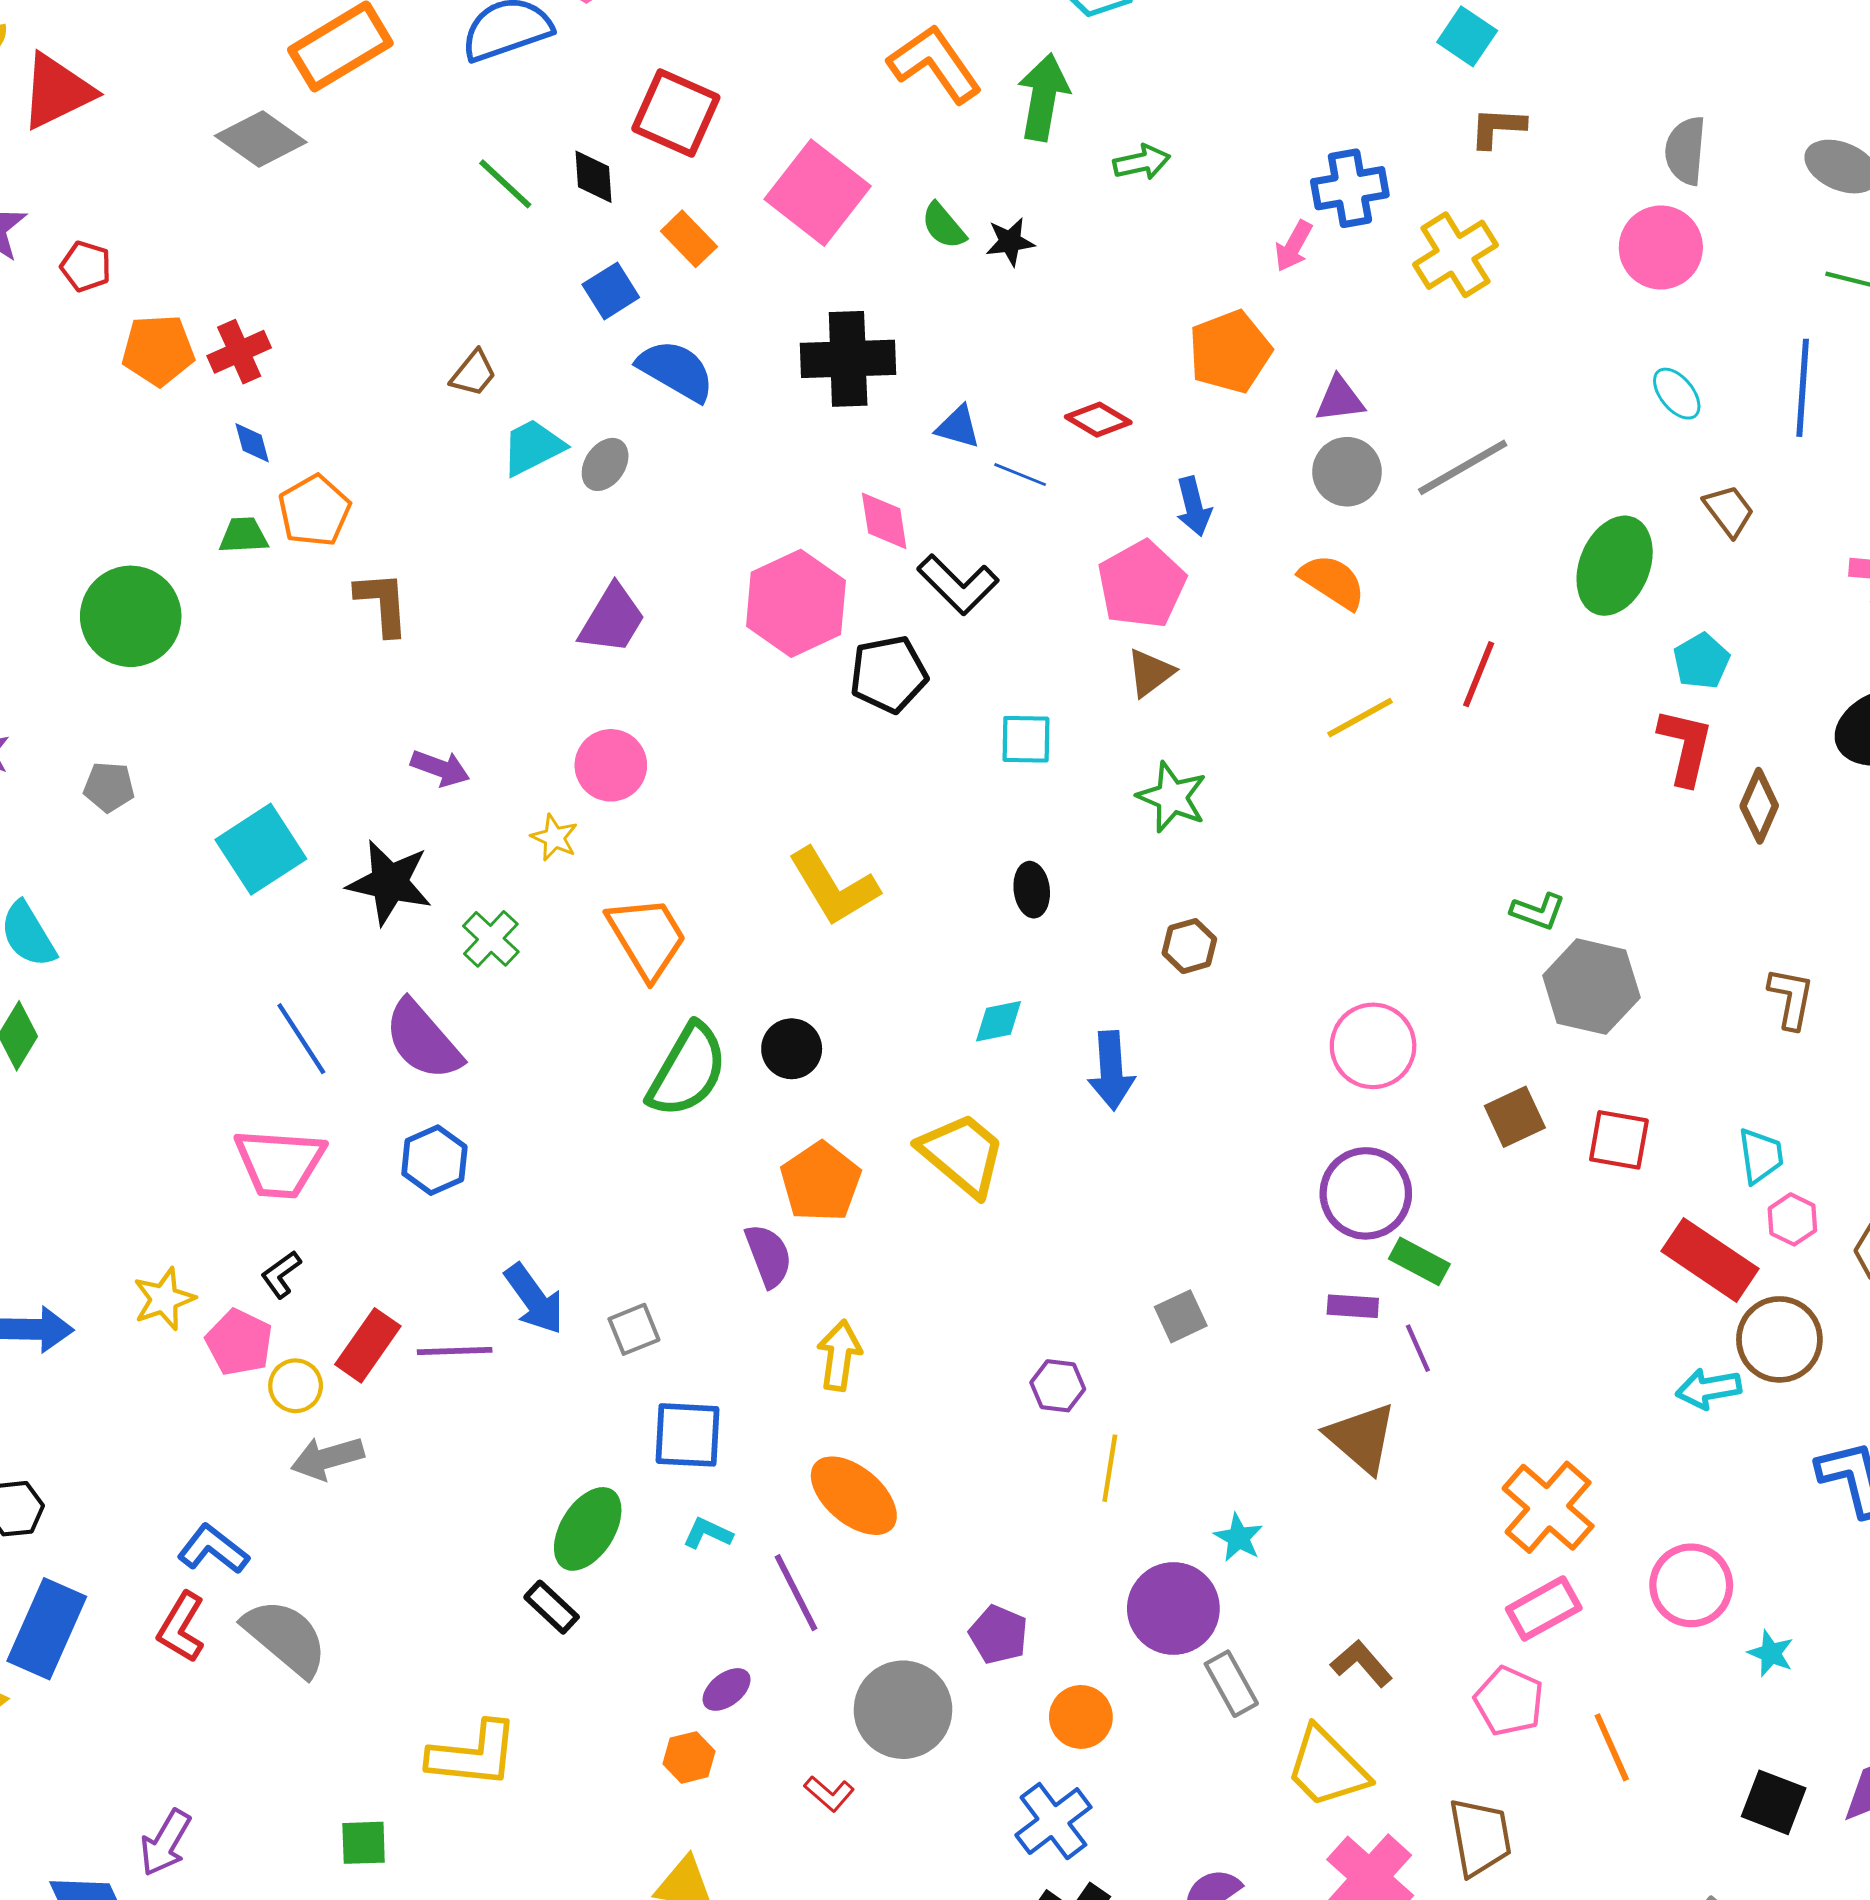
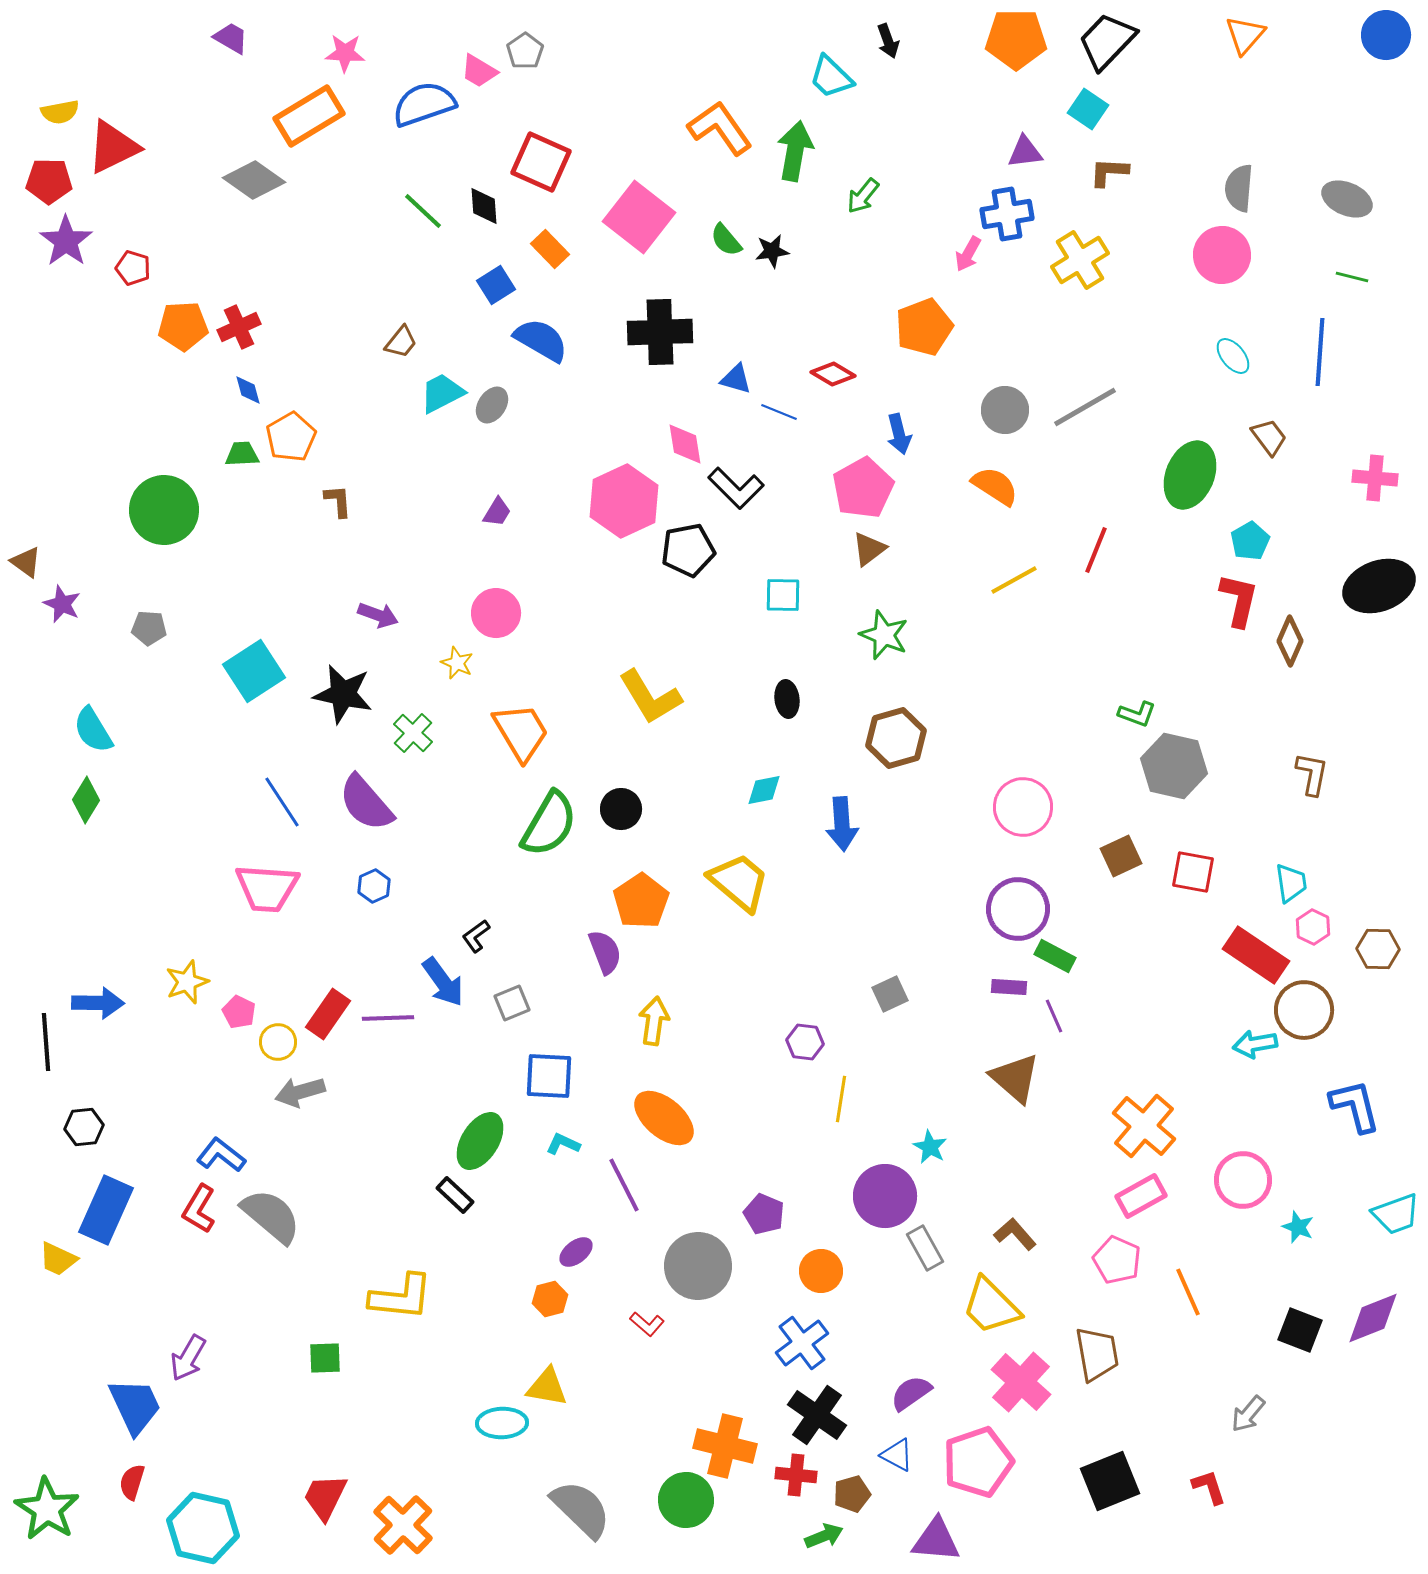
green arrow: (1142, 162) -> (863, 196), turned 141
purple triangle: (1340, 399) -> (1025, 152), moved
brown L-shape: (382, 603) -> (338, 501), size x0.7
purple trapezoid: (612, 619) -> (497, 512), size x0.6
brown hexagon: (1189, 946) -> (896, 738), size x1.6
blue hexagon: (434, 1160) -> (374, 886), size x0.7
black L-shape: (281, 1274) -> (476, 936), moved
pink pentagon: (239, 1342) -> (239, 1012), size x0.7

